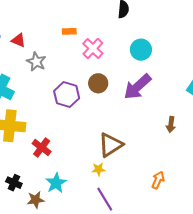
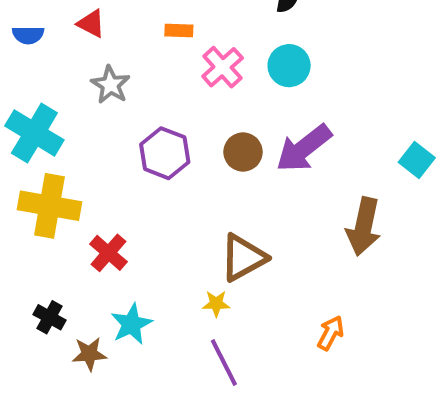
red triangle: (19, 40) -> (91, 24), moved
cyan circle: (141, 50) -> (289, 66), moved
brown circle: (98, 83) -> (243, 152), moved
brown arrow: (171, 125) -> (364, 227), size x1.8

